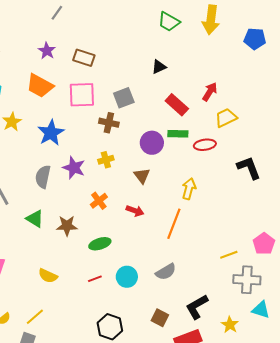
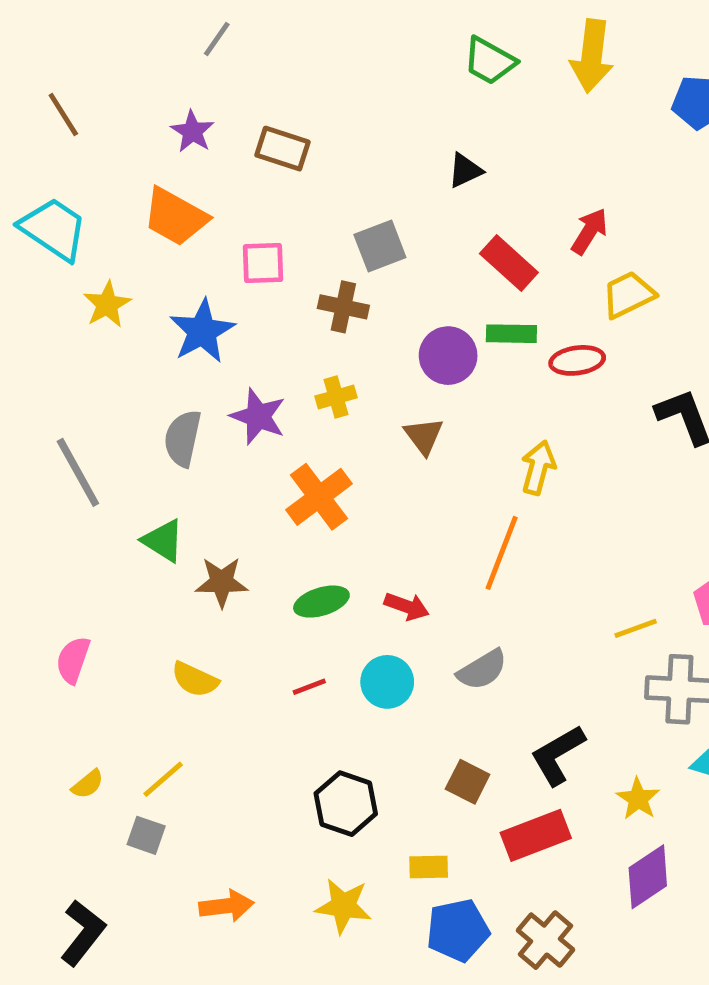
pink square: (82, 95) -> (263, 263), moved, size x0.7
orange cross: (99, 201) -> (319, 497), size x1.5
red arrow: (135, 211) -> (407, 606), moved
brown star: (67, 226) -> (222, 582), moved

